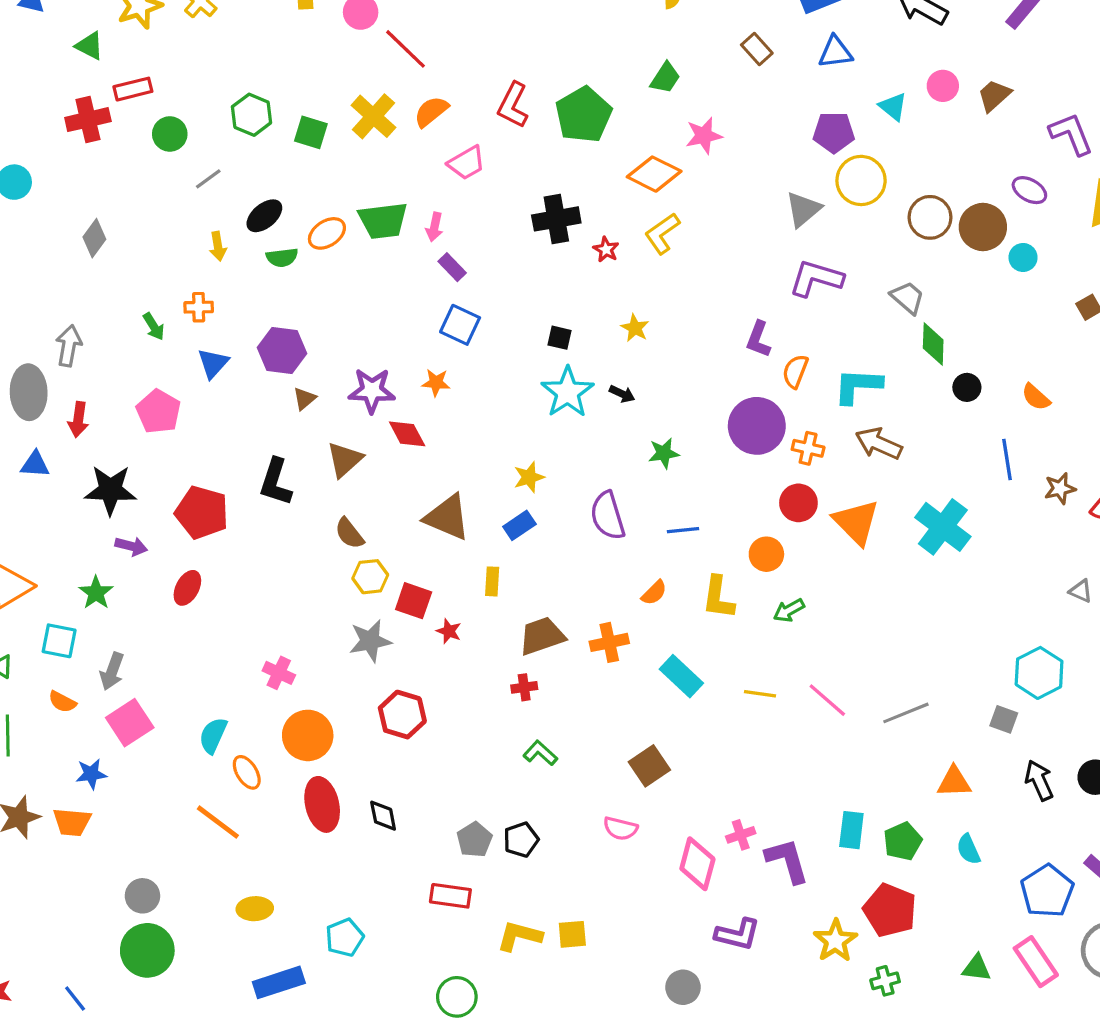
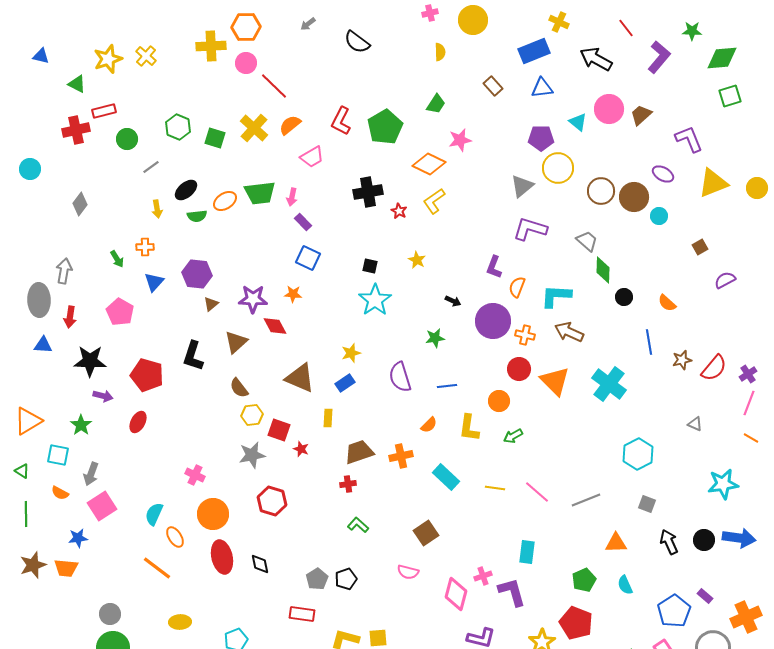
pink circle: (943, 86) -> (609, 109), size x1.5
black arrow: (622, 394) -> (453, 301), moved
cyan hexagon: (1039, 673) -> (638, 454), moved
cyan rectangle: (851, 830) -> (527, 552), moved

